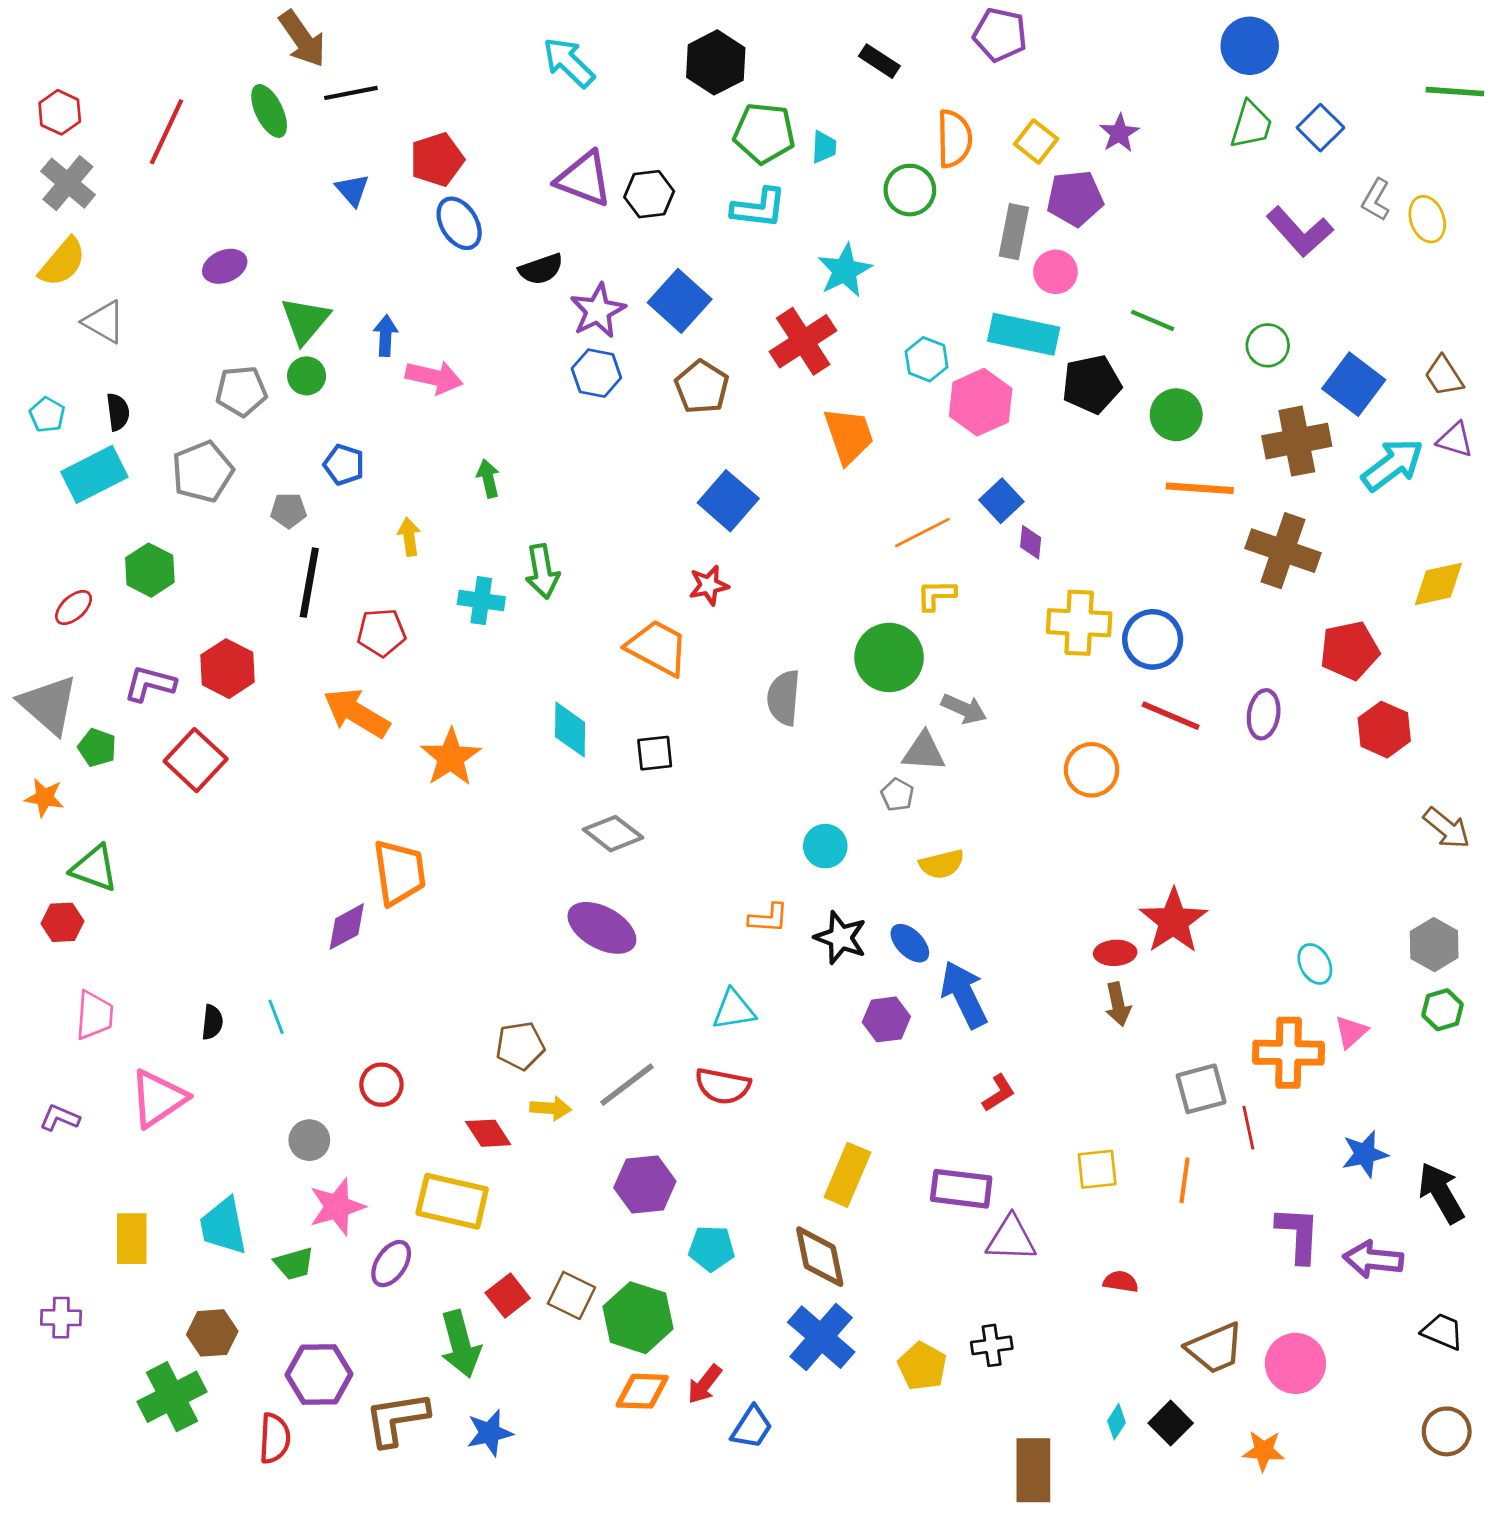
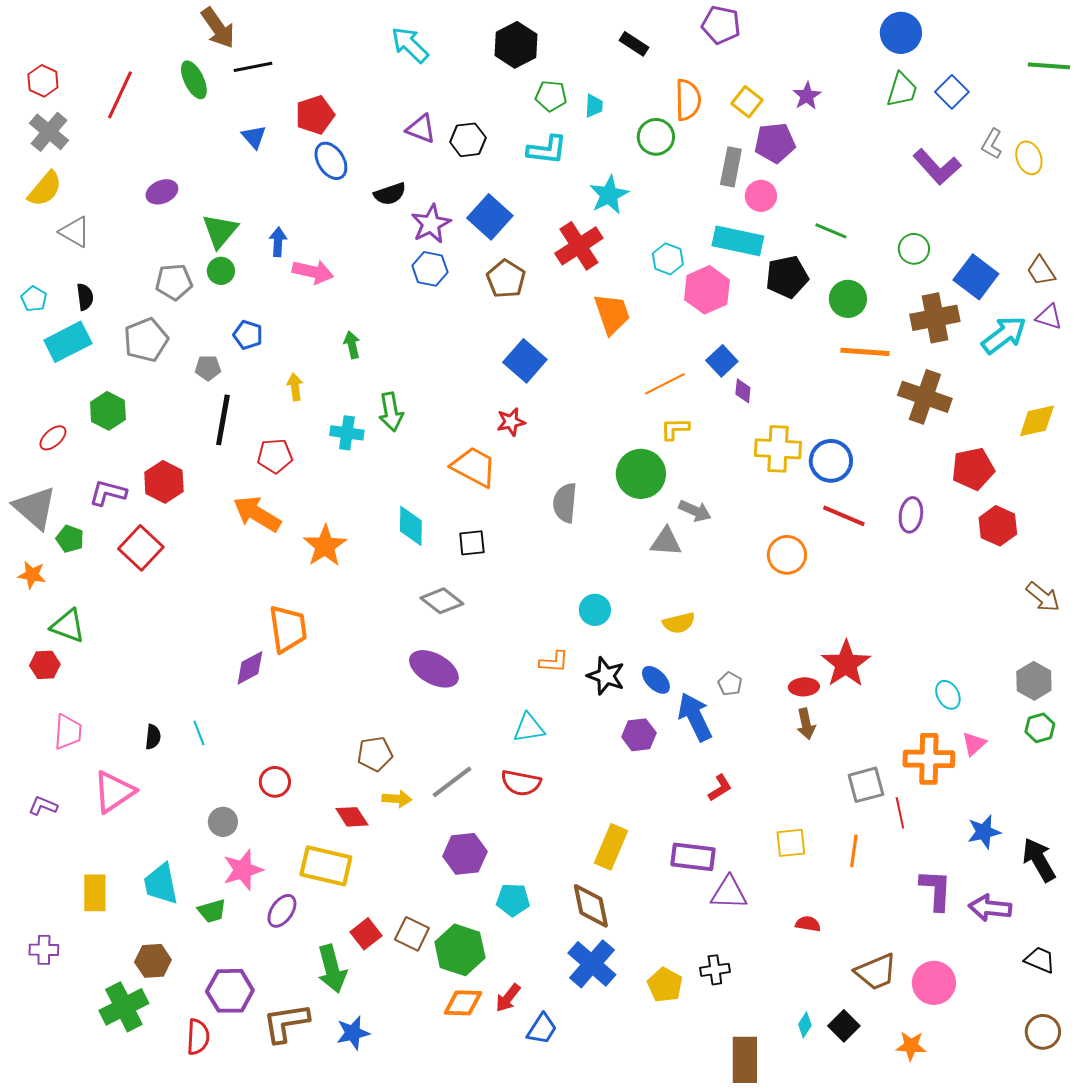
green pentagon: (764, 133) -> (551, 96), size x0.7
purple triangle: (584, 179) -> (421, 129), size x0.7
gray pentagon: (897, 795) -> (730, 684), moved

